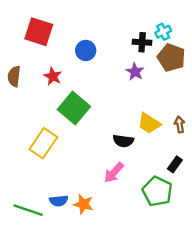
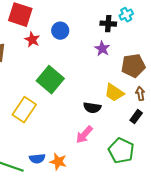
brown pentagon: (171, 58) -> (133, 66), moved, turned -30
red star: (53, 76) -> (32, 40), moved
black rectangle: (175, 164) -> (136, 117), moved

